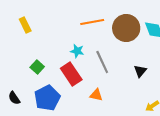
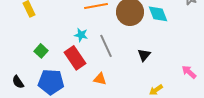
blue pentagon: (47, 98) -> (51, 82), turned 30

